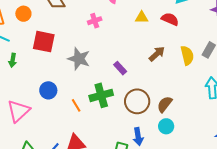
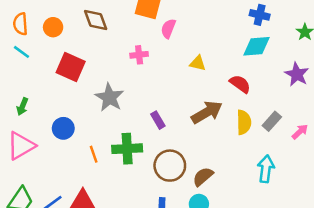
red semicircle: (170, 19) -> (240, 84), moved
brown arrow: (157, 54) -> (207, 112), size x1.4
green arrow: (13, 60) -> (22, 107), moved

